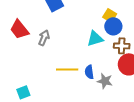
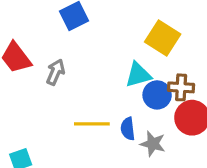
yellow square: (110, 16) -> (163, 38), size x1.5
blue circle: (113, 26) -> (157, 95), moved

